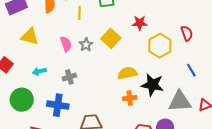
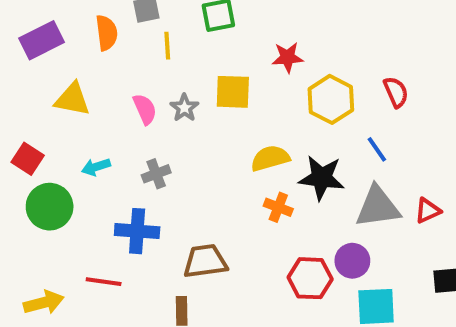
red semicircle: (187, 33) -> (396, 92), moved
yellow square: (111, 38) -> (233, 92), turned -36
blue line: (191, 70) -> (377, 149), moved
orange cross: (130, 98) -> (278, 207), turned 32
green circle: (22, 100) -> (50, 207), moved

